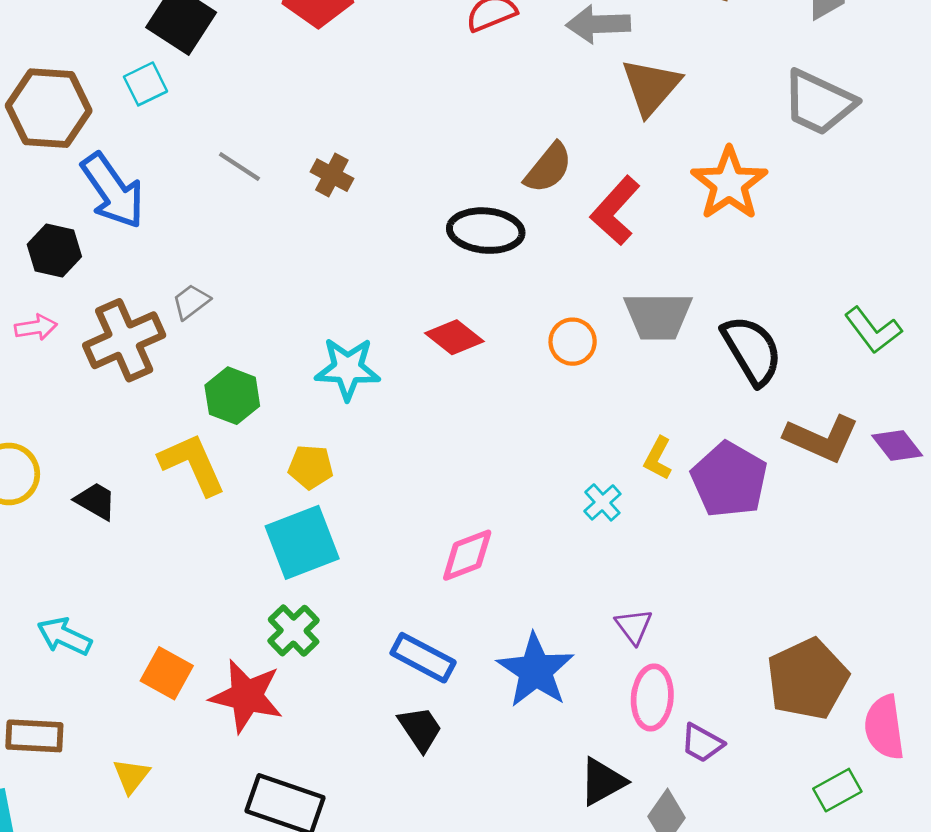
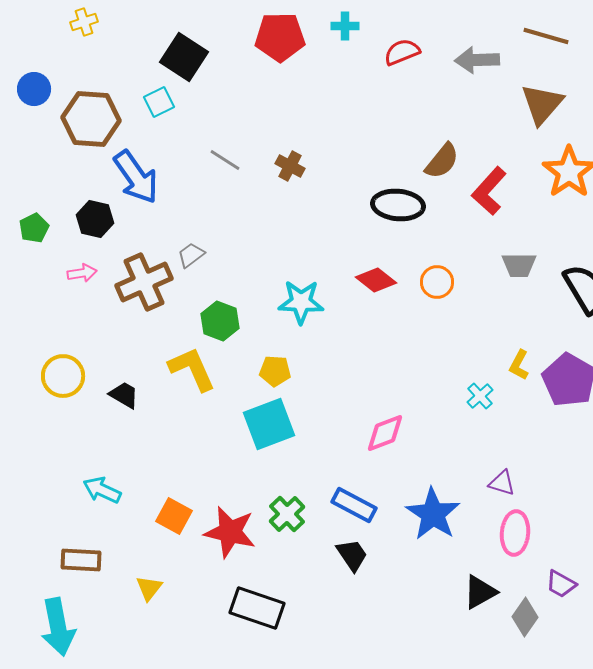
brown triangle: (651, 87) -> (542, 104), moved
gray trapezoid: (658, 316) -> (519, 265), size x0.7
orange circle: (573, 342) -> (437, 282), moved
purple triangle: (634, 626) -> (502, 483), turned -36
green cross: (294, 631) -> (287, 514), moved
purple trapezoid: (702, 743) -> (561, 584), moved

